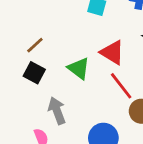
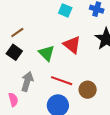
red line: (121, 86) -> (62, 81), moved, turned -40
gray arrow: (57, 111) -> (27, 82), turned 30

